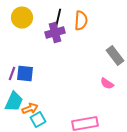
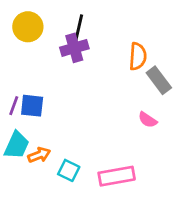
orange semicircle: (81, 21) -> (138, 56), moved
cyan square: (38, 120) -> (69, 170), moved, turned -35

